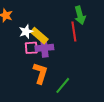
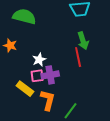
white star: (26, 32) -> (39, 60), moved
yellow rectangle: (39, 36) -> (25, 89), moved

